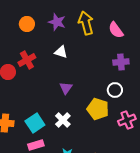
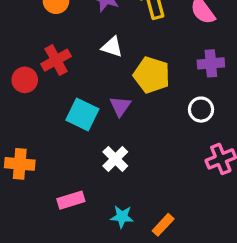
yellow pentagon: (98, 109) -> (152, 75), moved
cyan square: (35, 123) -> (82, 114), moved, turned -30

